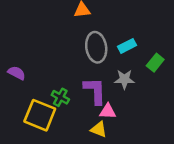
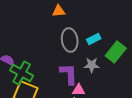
green rectangle: (155, 63) -> (116, 52), size x1.5
green cross: (60, 97) -> (22, 73), moved, size x1.6

